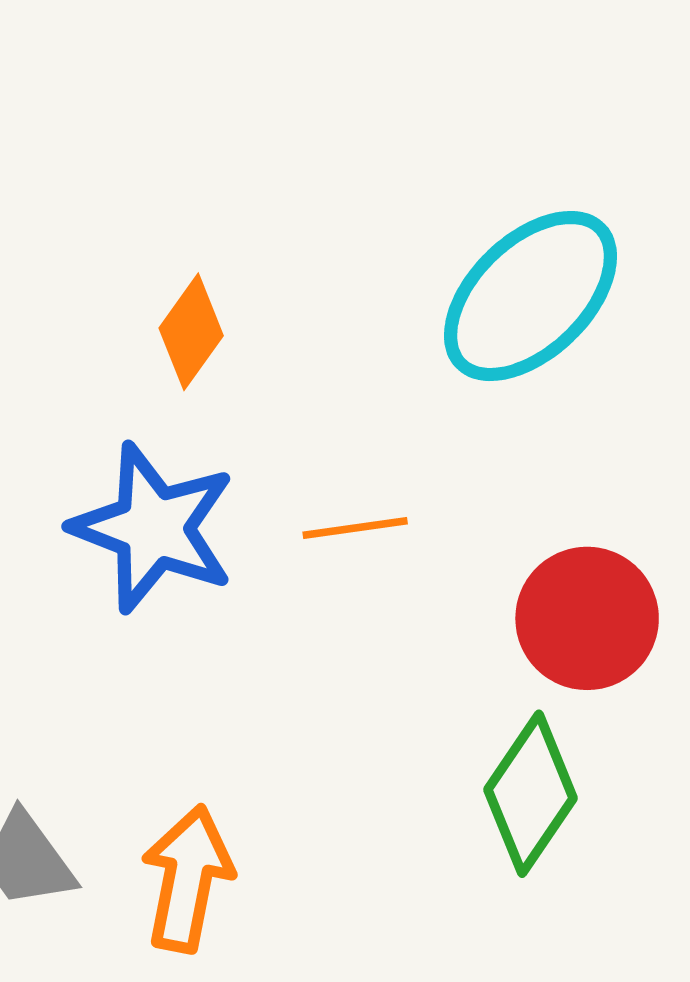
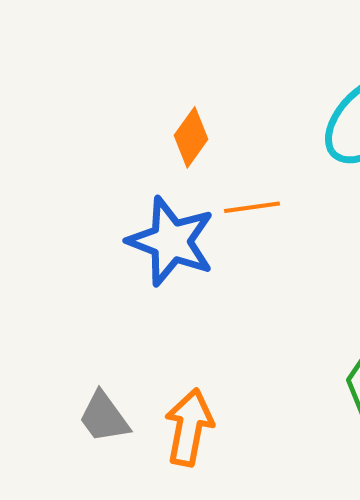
orange line: (355, 528) -> (252, 207), moved

